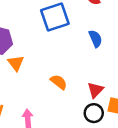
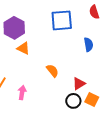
orange triangle: (16, 63) -> (23, 48), turned -40

